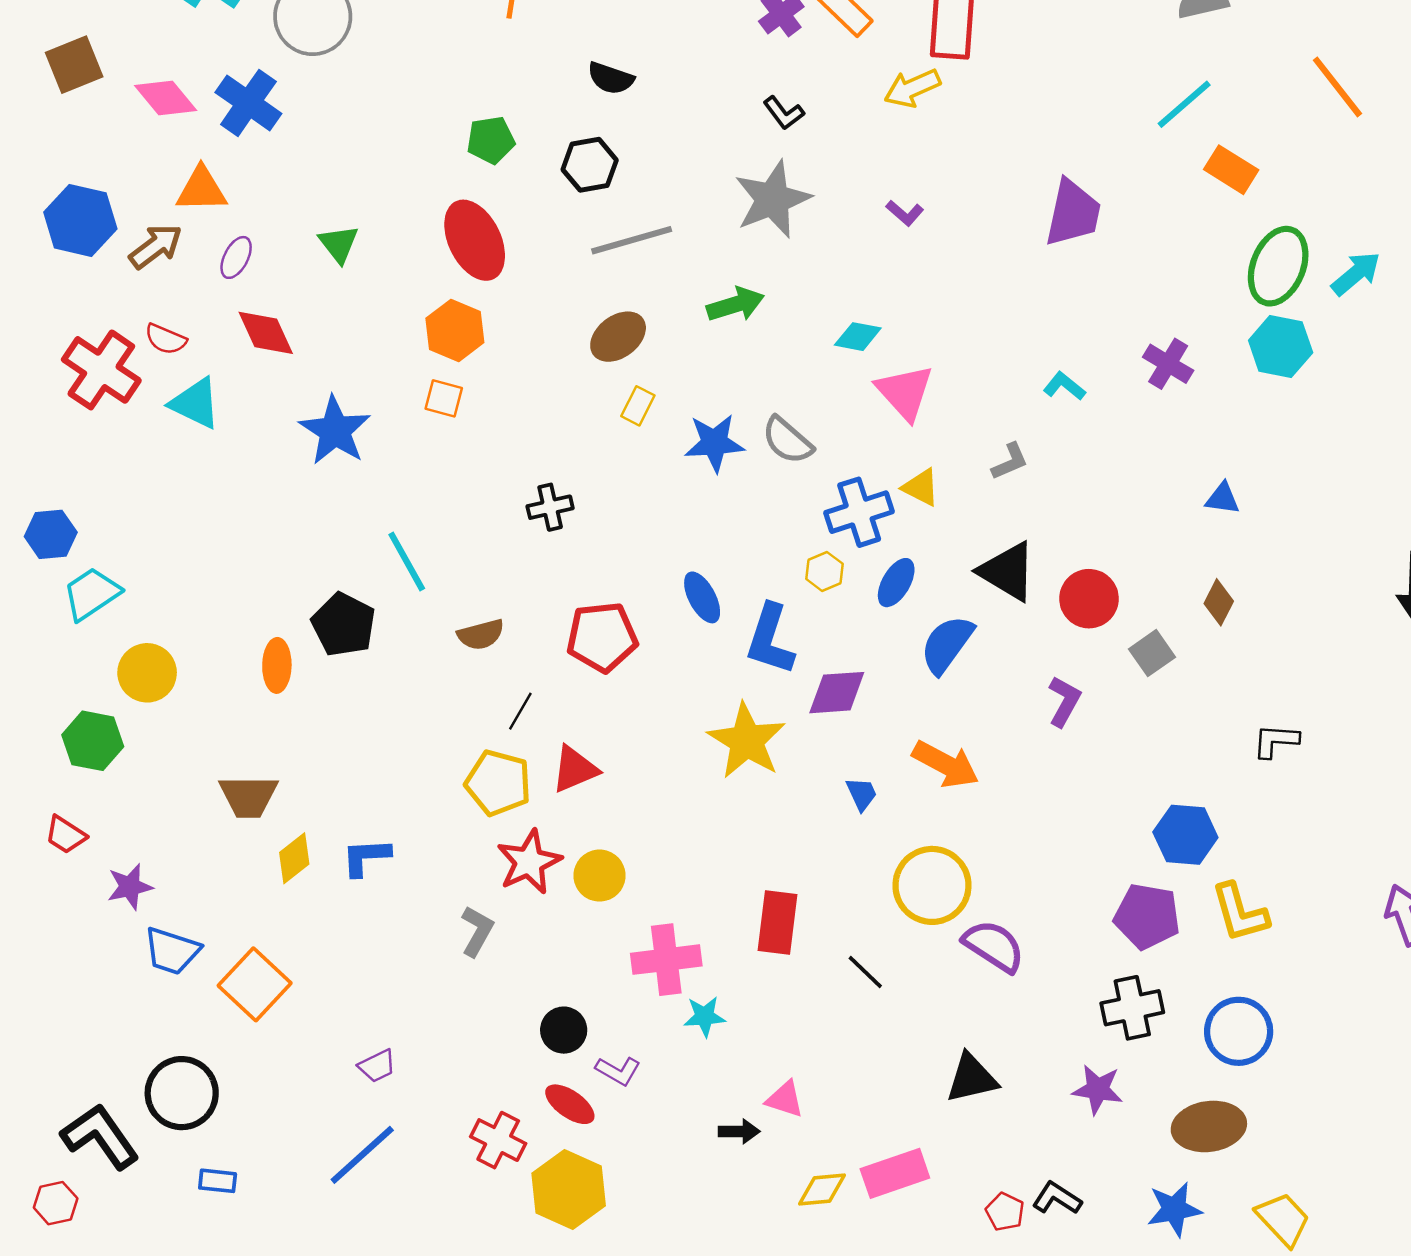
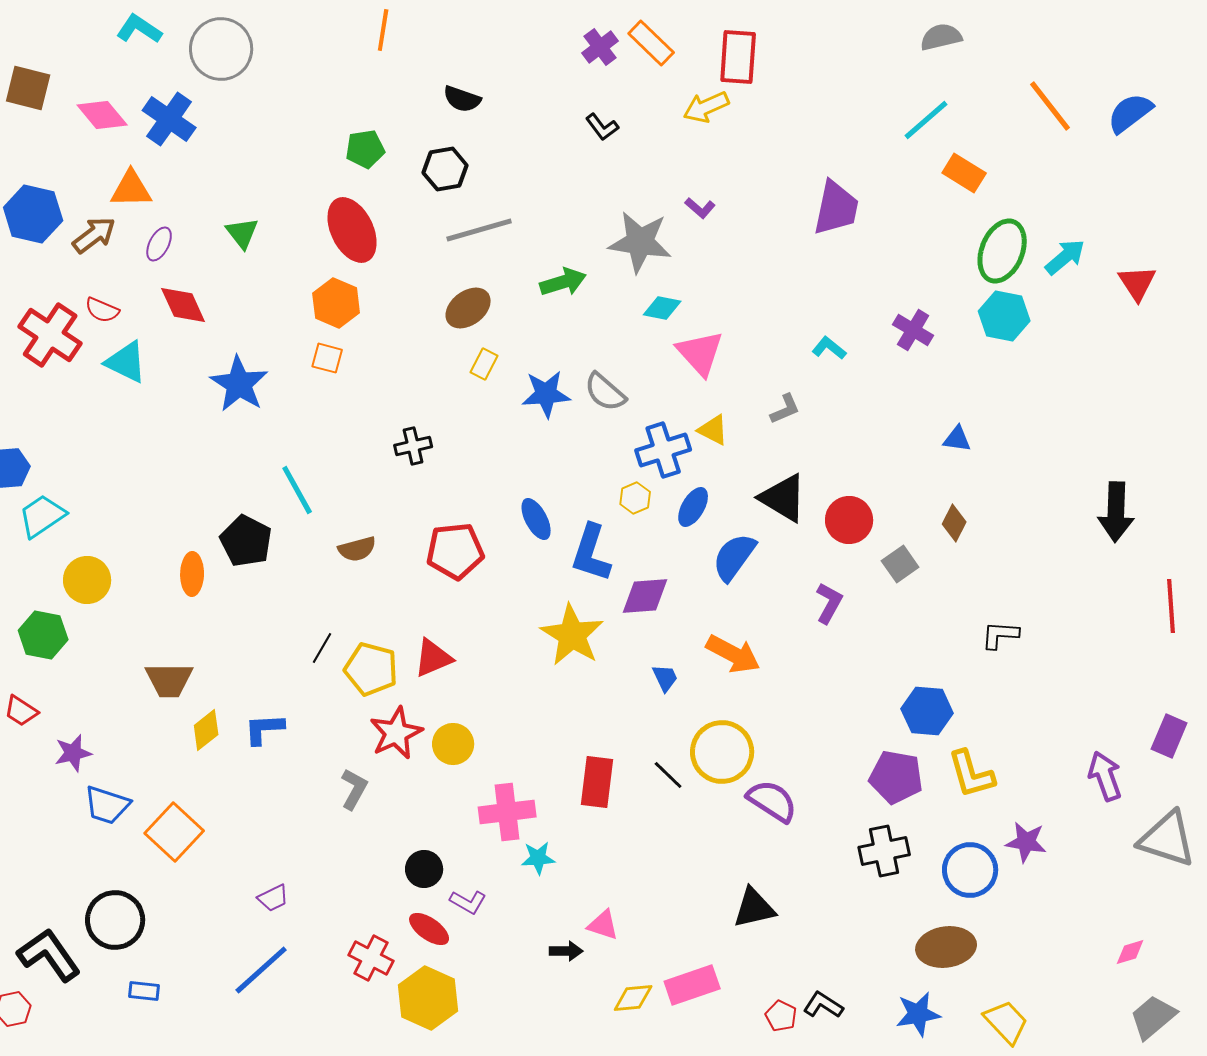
brown square: (74, 65) -> (28, 88), turned 36
gray star: (773, 199) -> (640, 242), moved, turned 30
black line: (520, 711) -> (322, 648), moved
black line: (865, 972) -> (668, 775), moved
purple star: (1098, 1089) -> (1026, 842), moved

